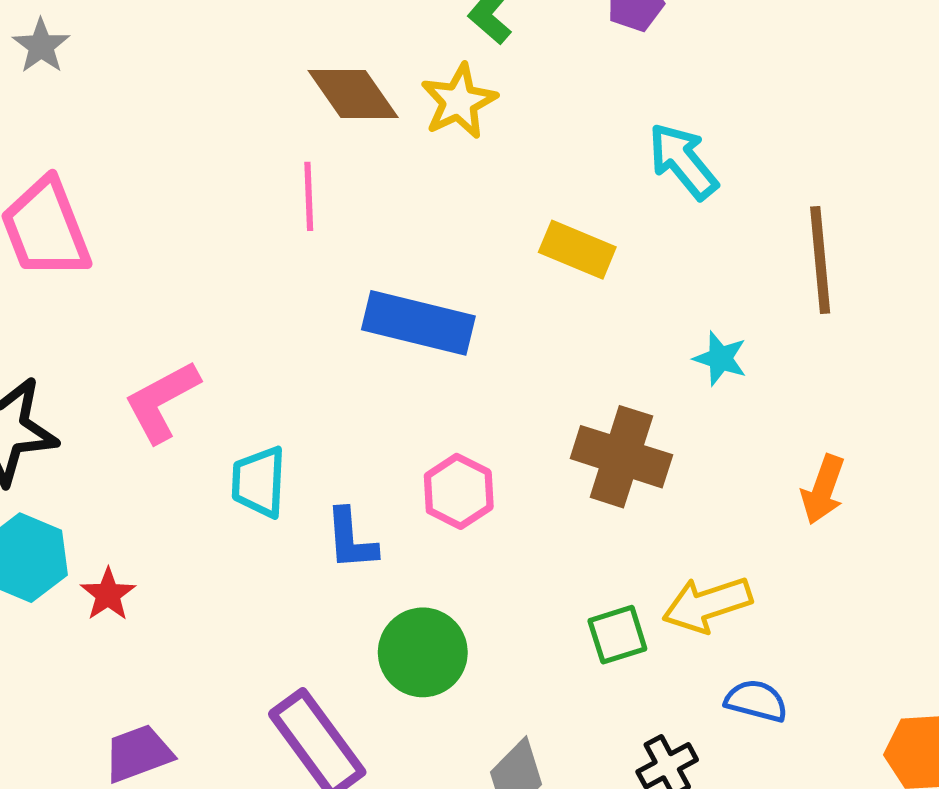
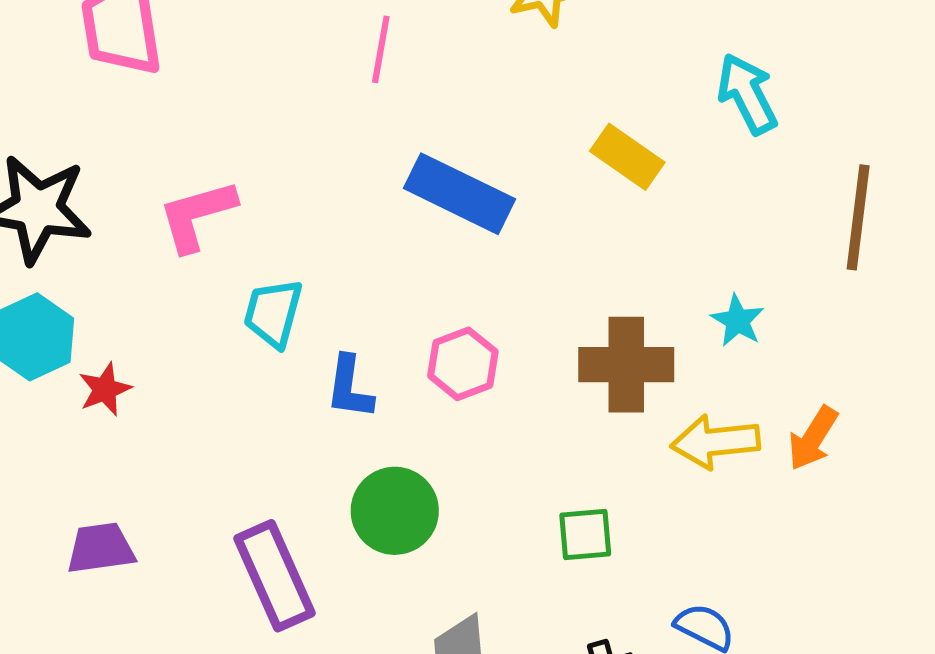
cyan star: (720, 358) -> (738, 321), moved
brown cross: (621, 457) -> (626, 365), turned -30
yellow arrow: (707, 604) -> (715, 442), moved

